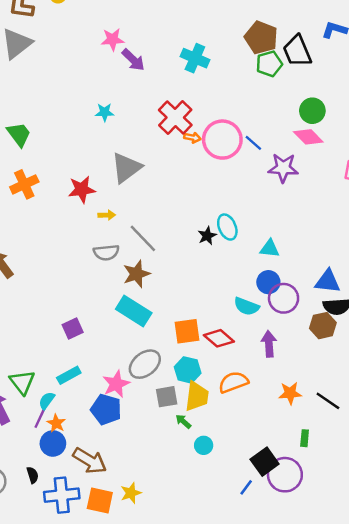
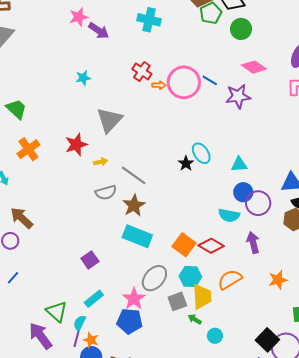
green circle: (312, 111) -> (241, 29), moved
red cross: (175, 118) -> (142, 71), size x0.7
orange square: (187, 331) -> (184, 245), turned -35

